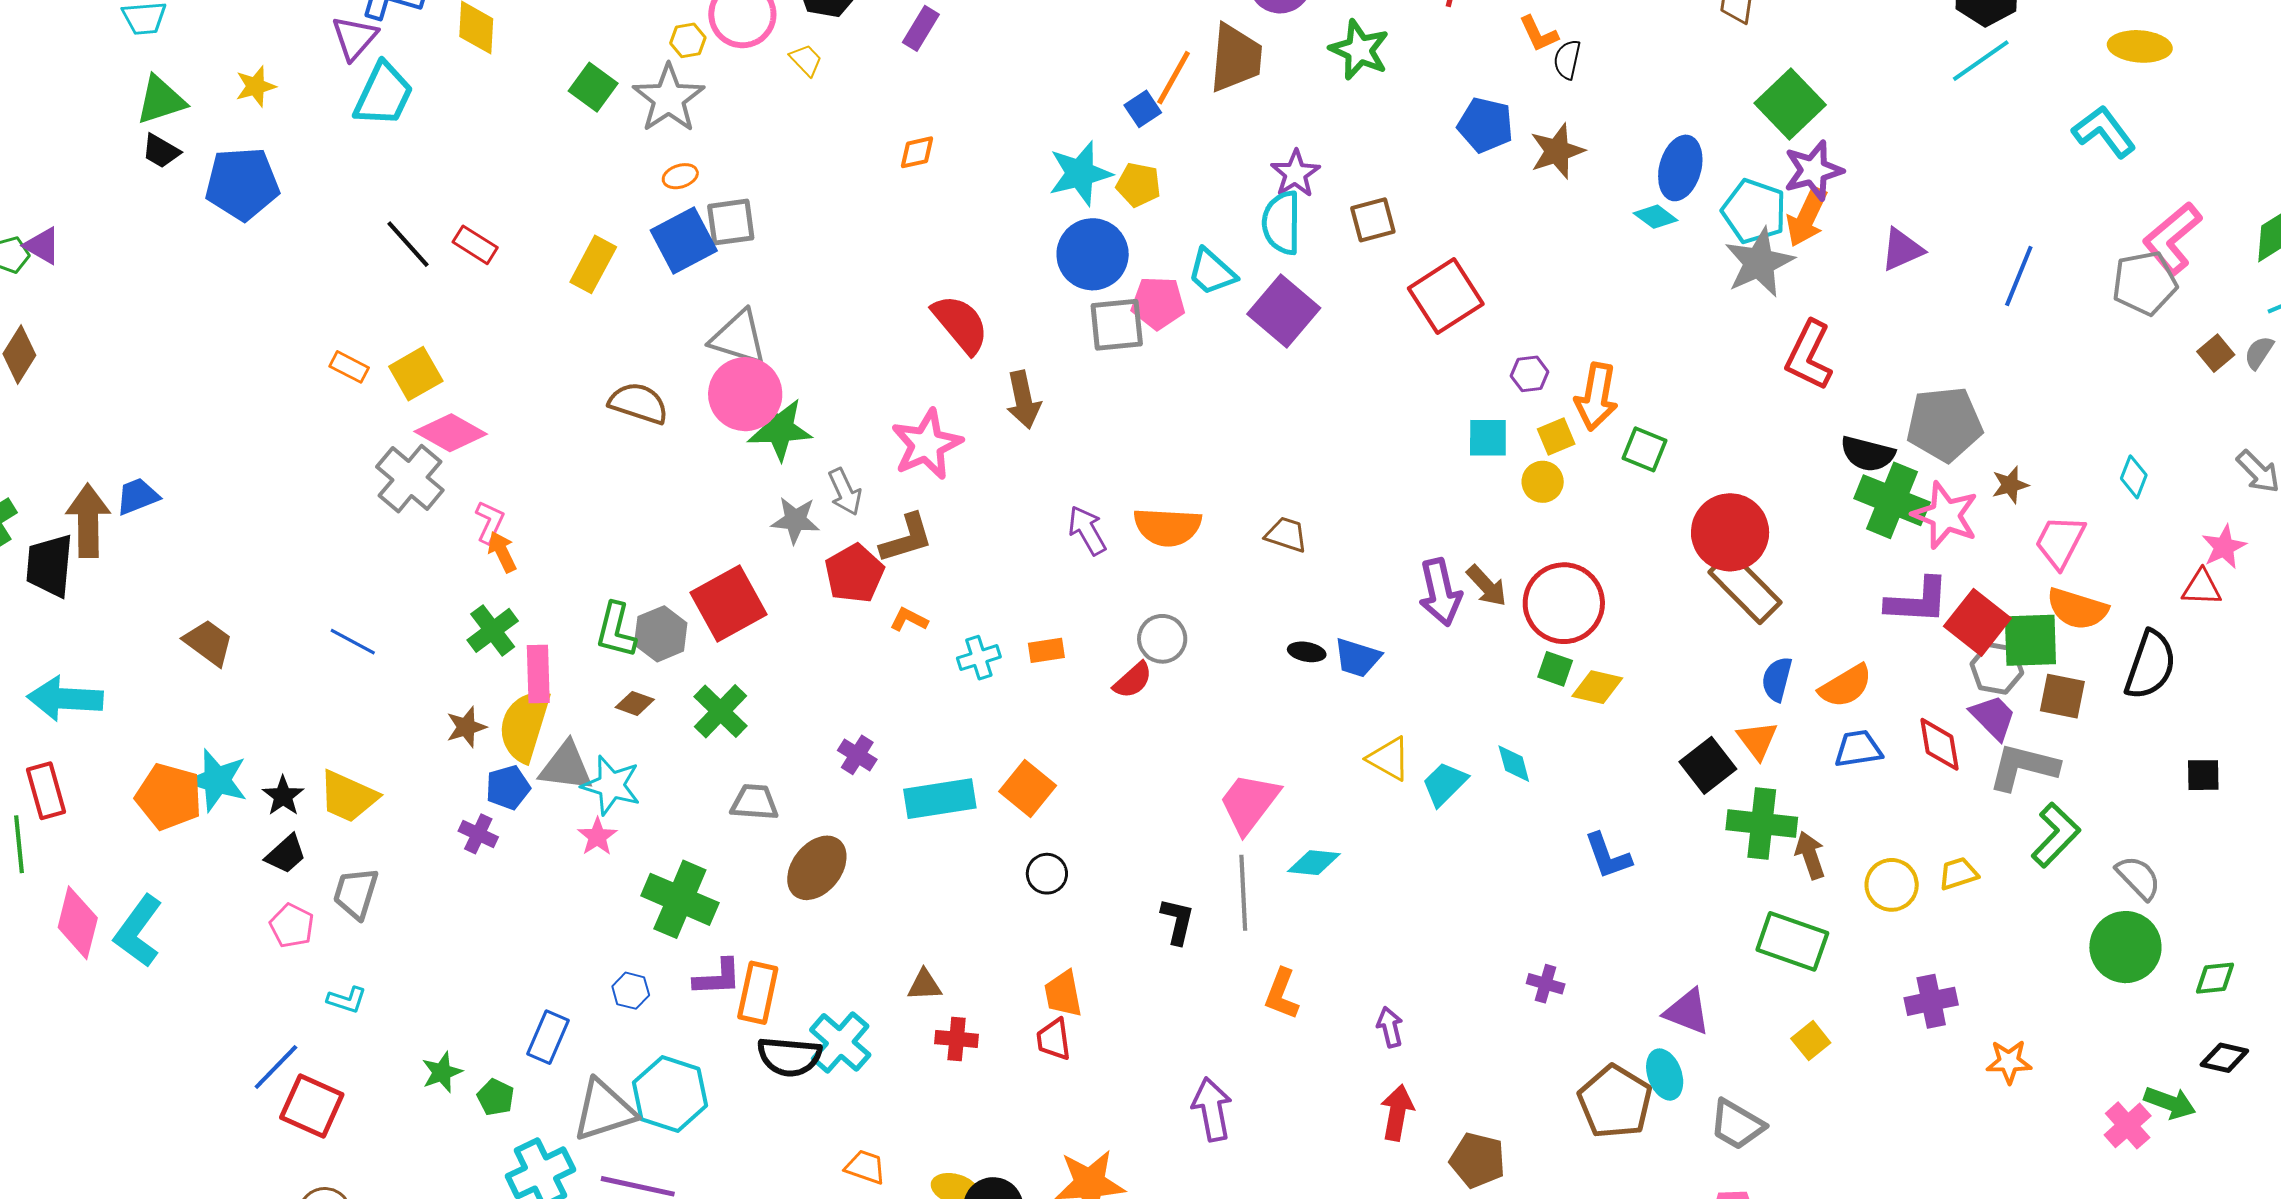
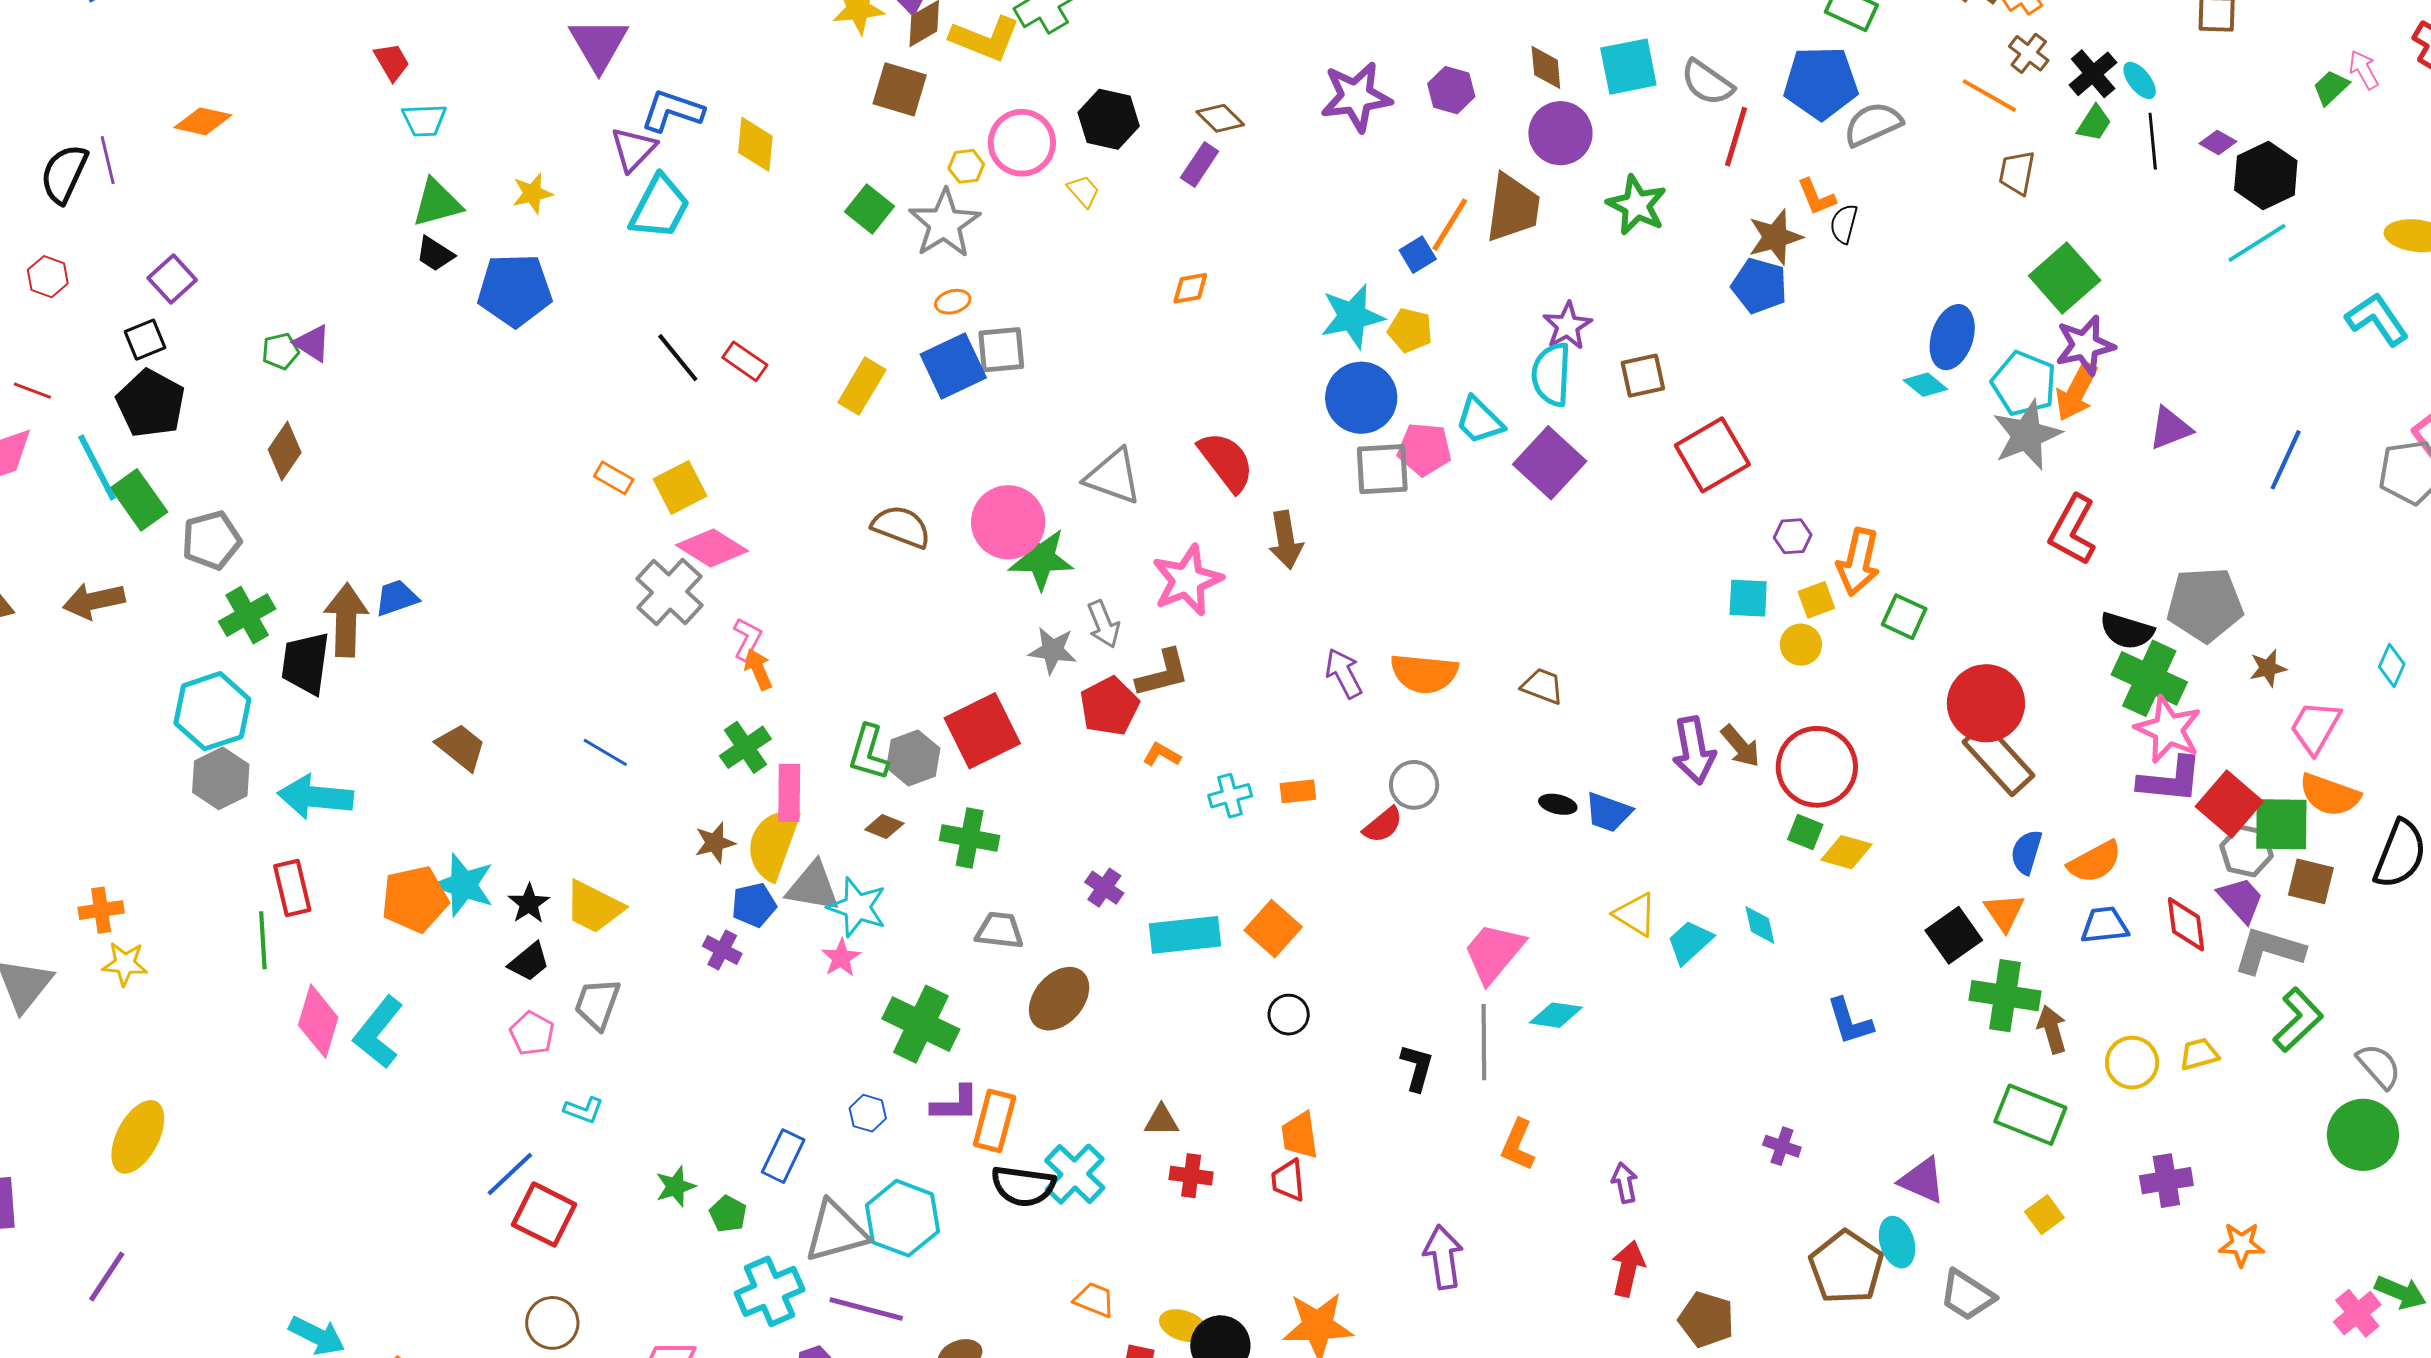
brown star: (1557, 151) -> (1775, 237), moved
gray triangle: (738, 338) -> (1113, 476), moved
pink star: (1945, 515) -> (2168, 730), moved
green cross: (720, 711) -> (970, 838), turned -36
orange pentagon: (169, 797) -> (415, 899), turned -30

